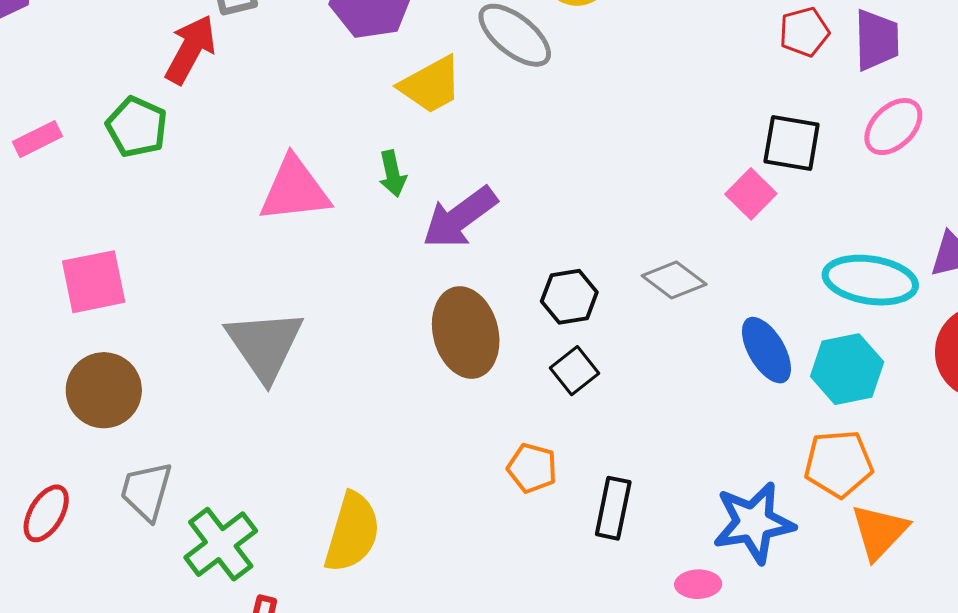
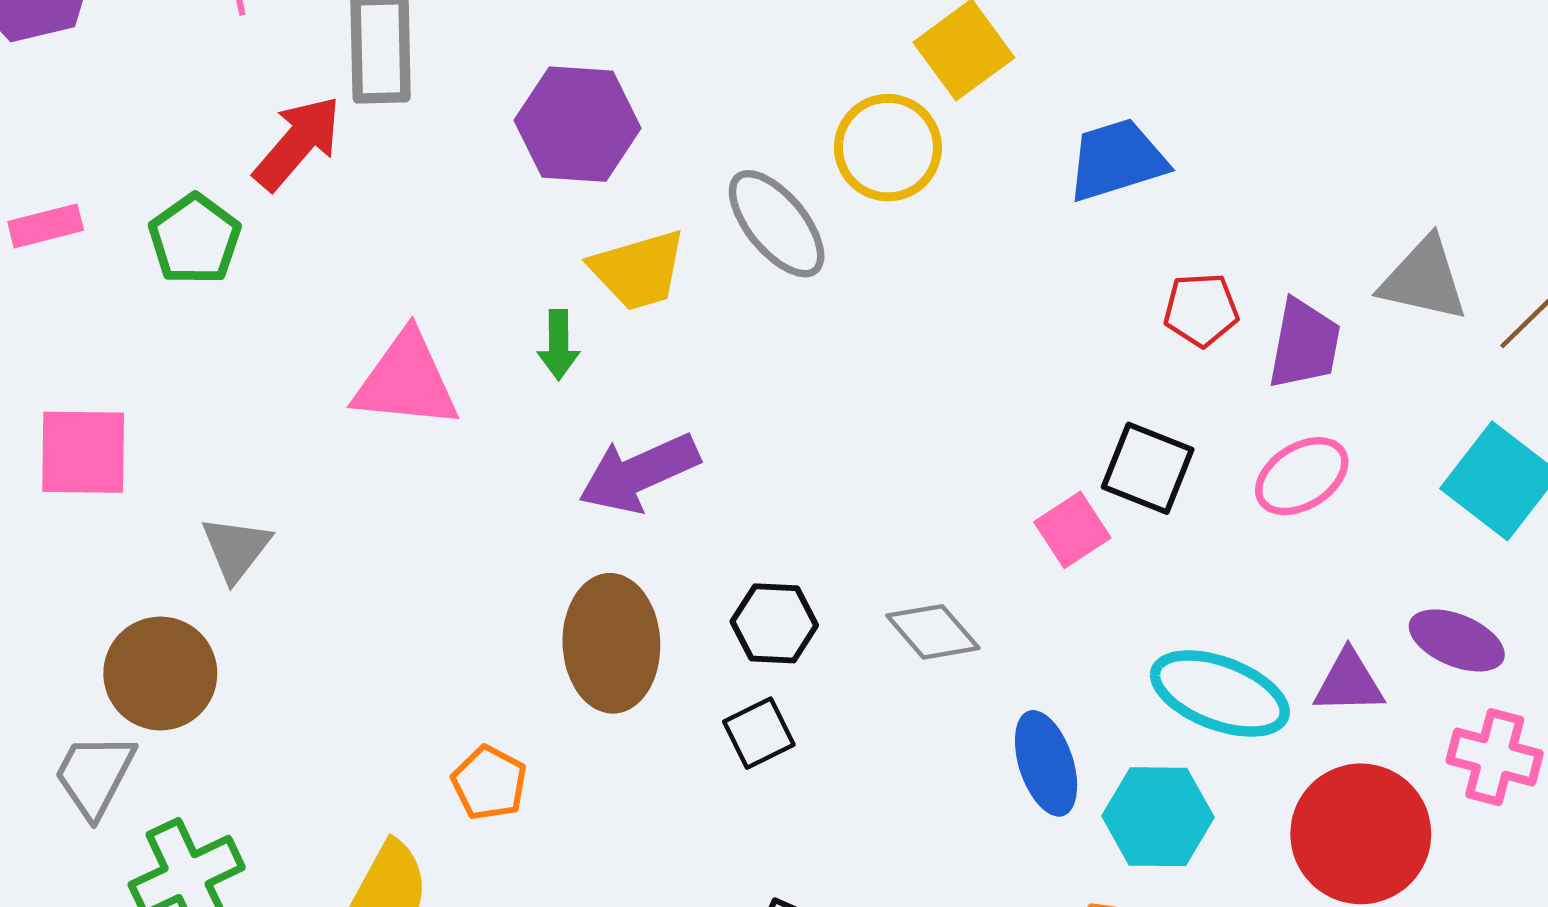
green arrow: (392, 174) -> (559, 345), moved
gray triangle: (265, 345) -> (236, 549), moved, size x0.6
brown circle: (104, 390) -> (160, 673), moved
orange pentagon: (532, 468) -> (489, 783), moved

